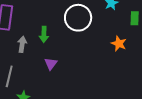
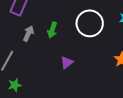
purple triangle: (51, 64) -> (67, 62), moved

